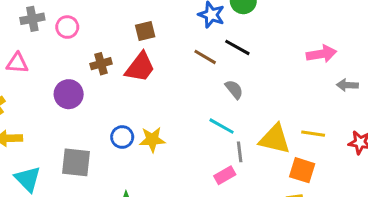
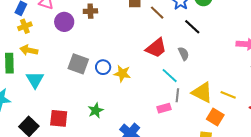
brown line: (205, 57) -> (157, 13), moved
brown cross: (101, 64) -> (90, 11), moved
red trapezoid: (140, 67) -> (156, 48), moved
purple circle: (69, 94) -> (64, 22), moved
gray square: (76, 162) -> (78, 64), moved

